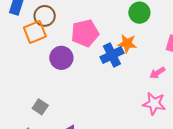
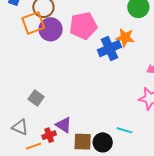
purple circle: (61, 58) -> (51, 29), moved

